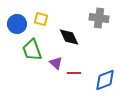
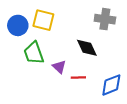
yellow square: (41, 19) -> (43, 20), size x1.5
black diamond: (69, 37) -> (87, 48), moved

